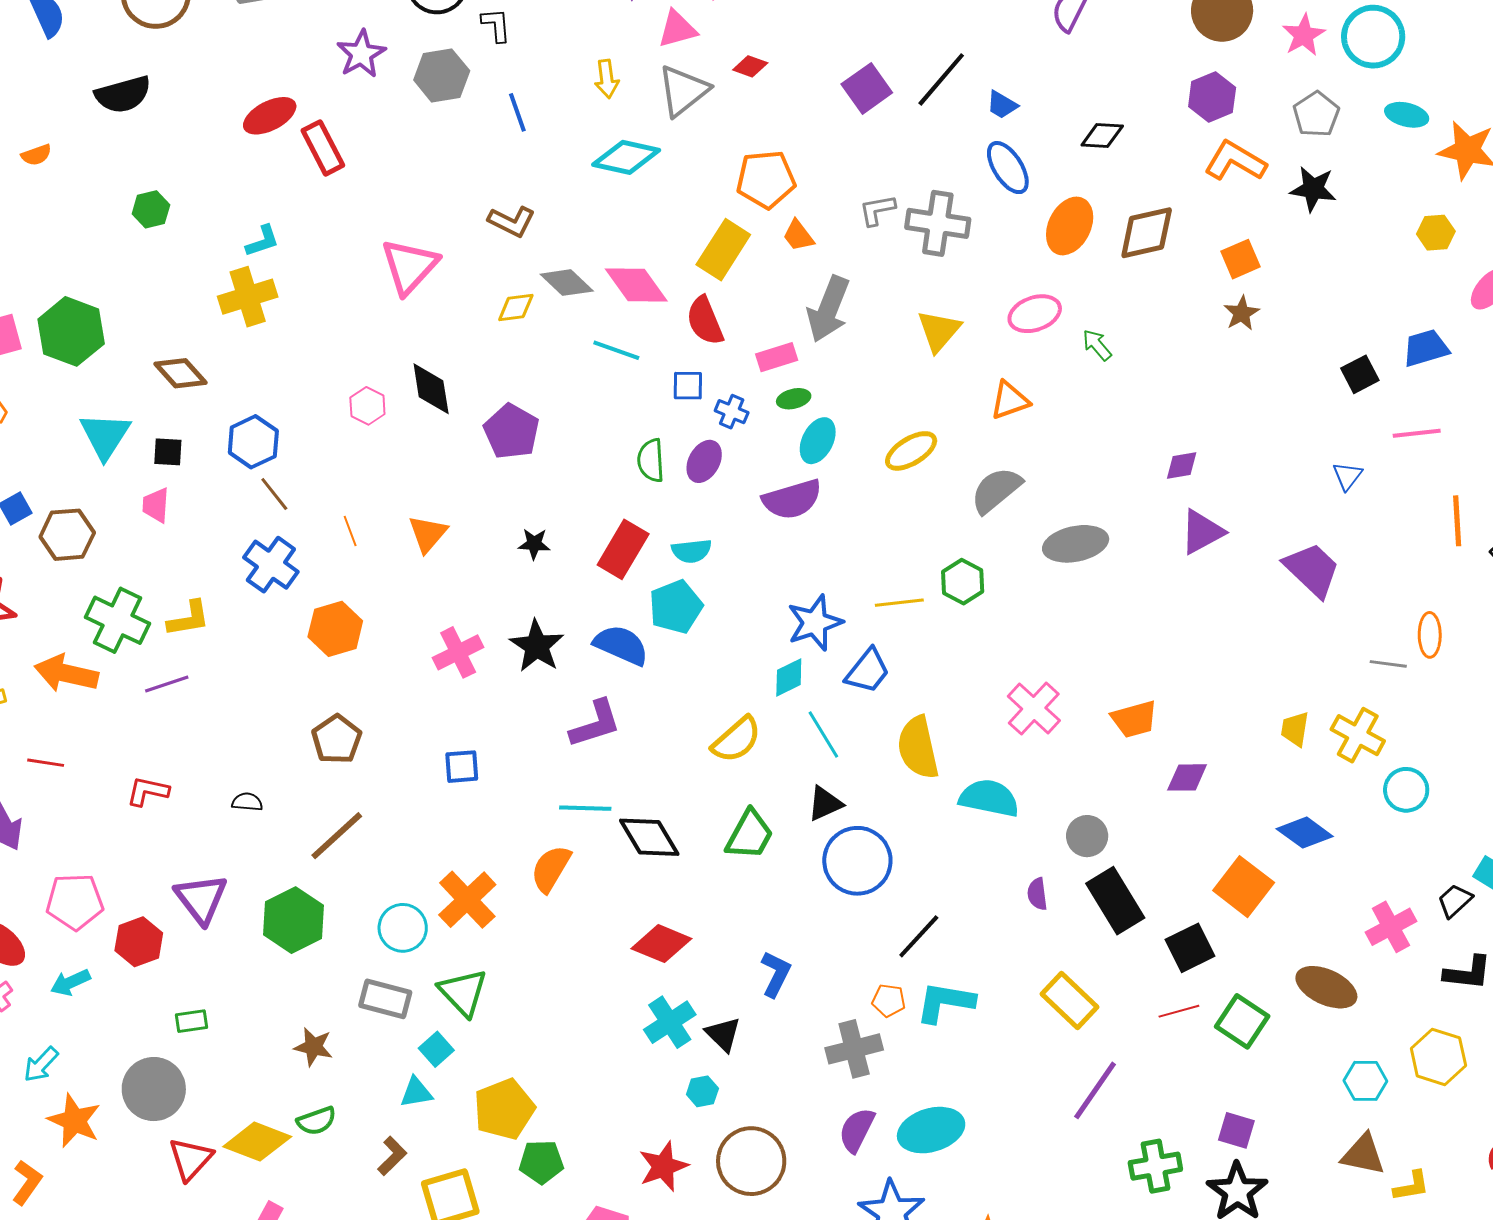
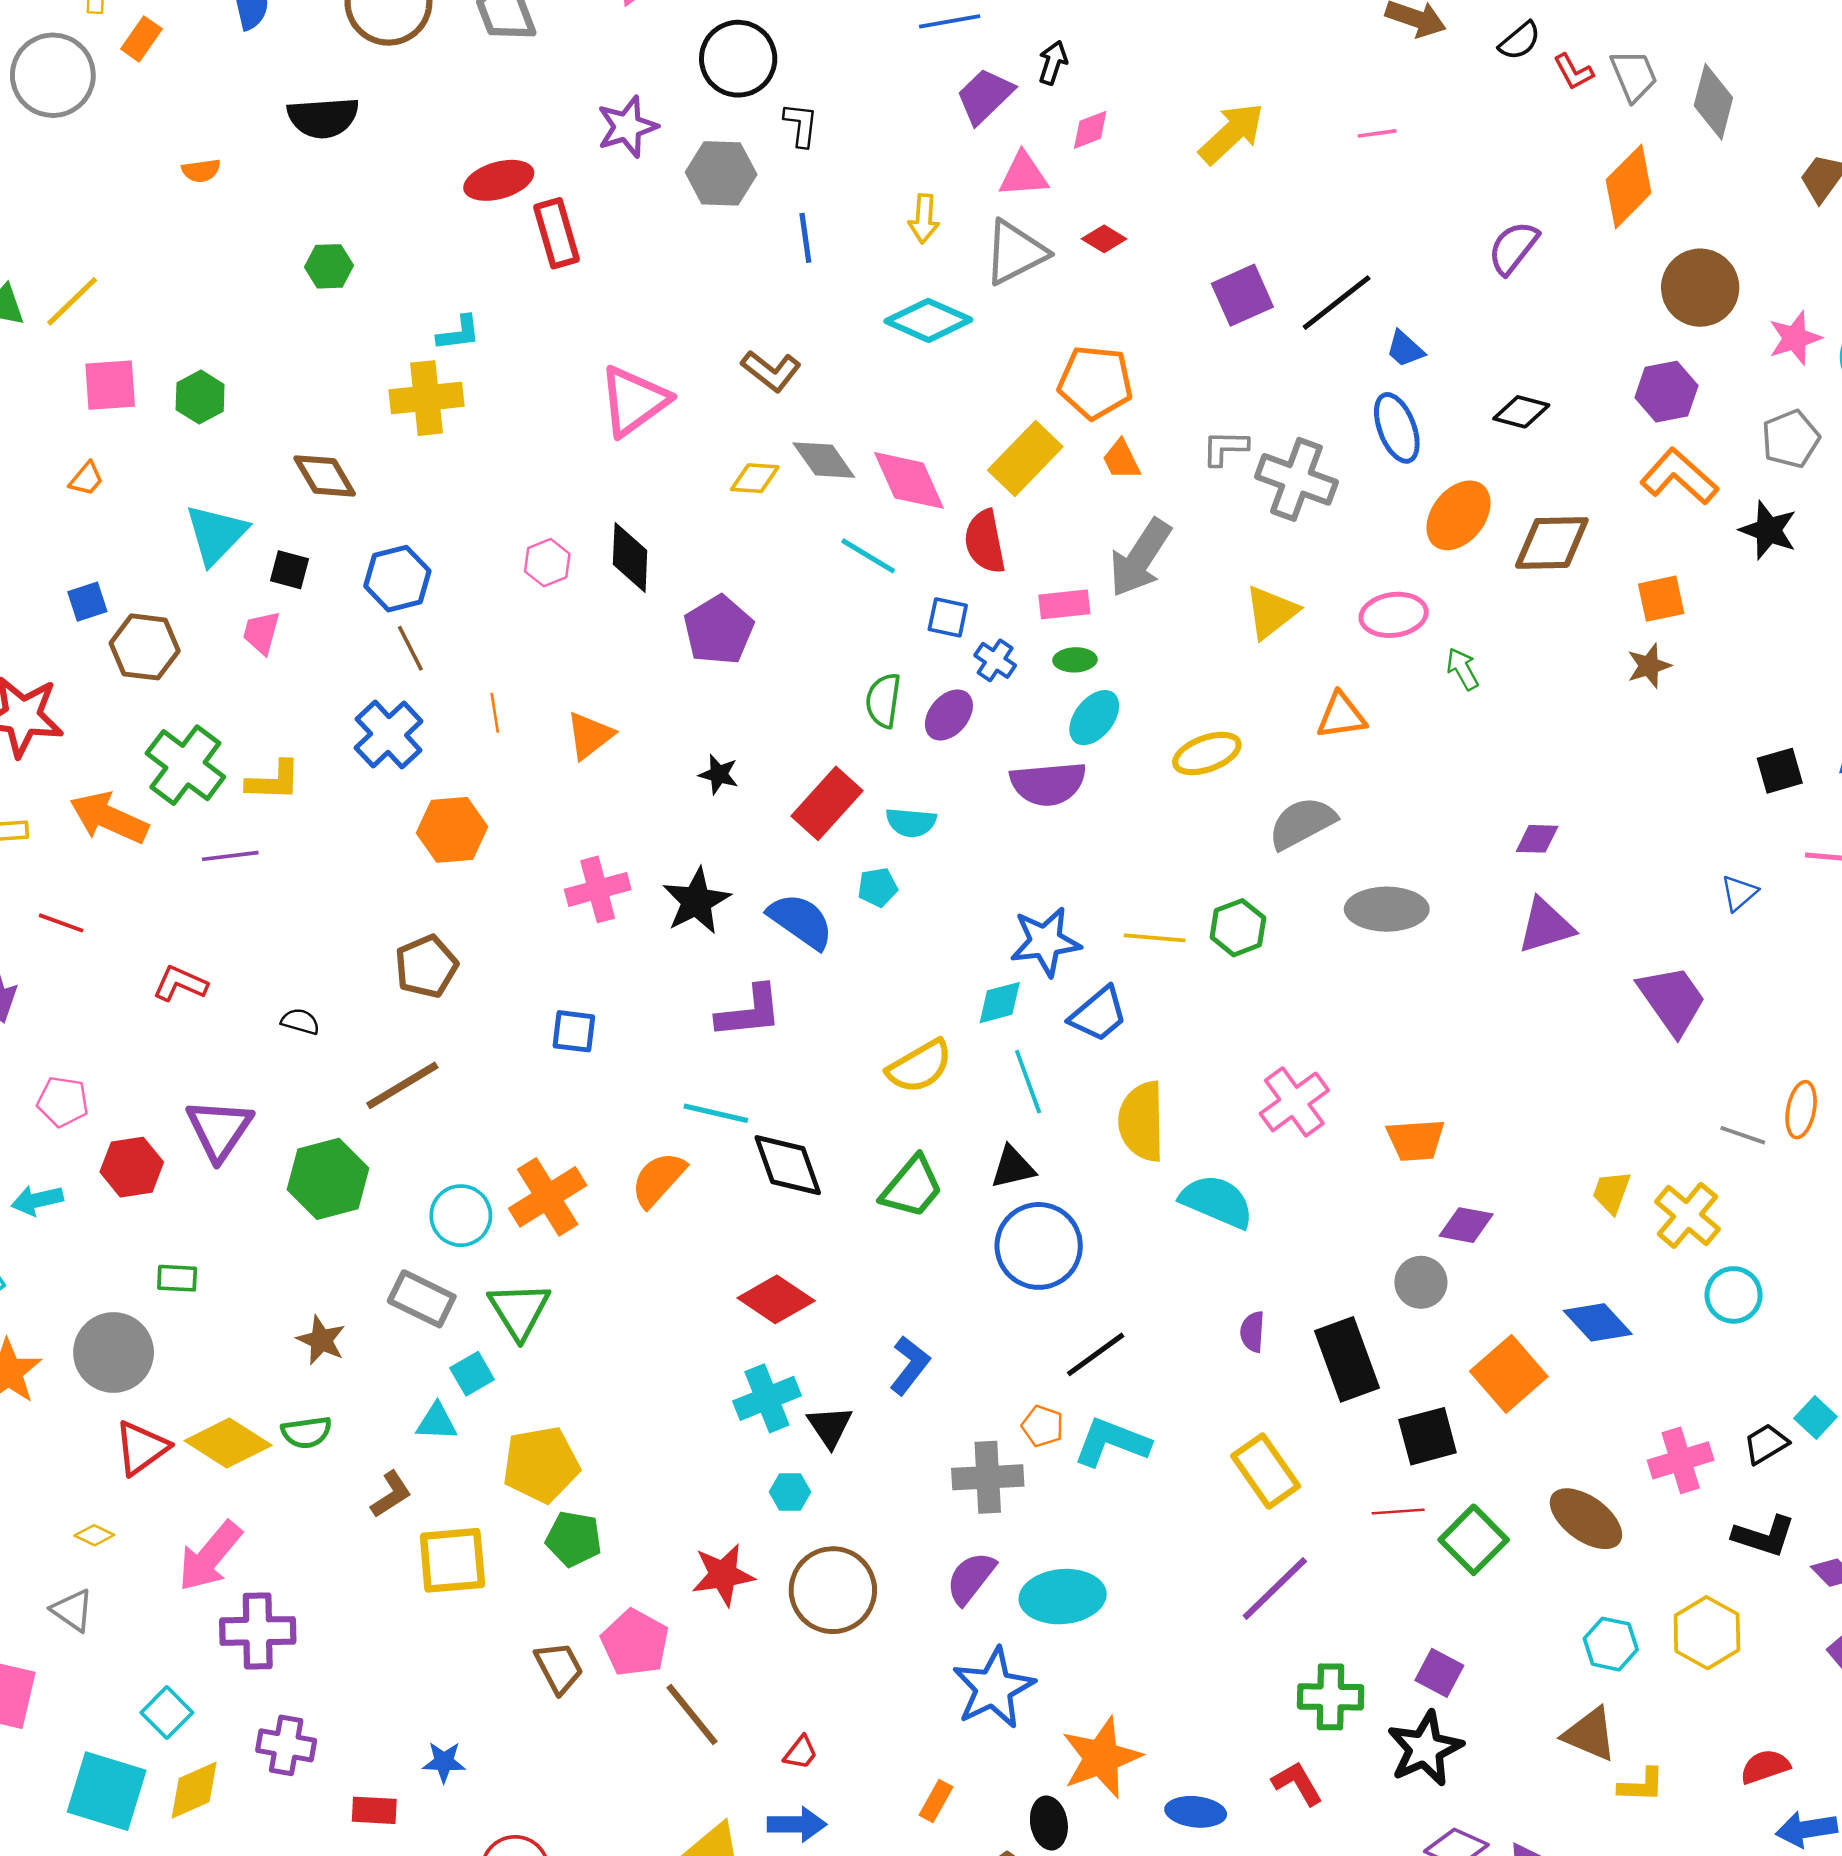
green hexagon: (71, 331) -> (200, 397), size x0.6
cyan pentagon: (676, 607) -> (878, 887), size x0.6
gray circle: (1087, 836) -> (1421, 1282), moved
pink pentagon: (75, 902) -> (63, 1102), size x0.7

